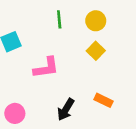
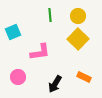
yellow square: (96, 51) -> (78, 39), size x1.5
pink circle: (15, 113) -> (18, 77), moved

